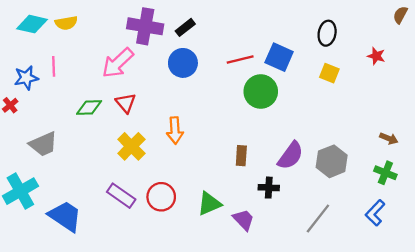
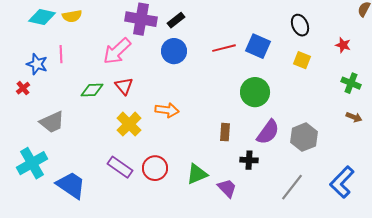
black ellipse: (327, 33) -> (300, 25), turned -35
blue star: (26, 78) -> (37, 64), turned 30
green circle: (261, 92) -> (255, 92), moved
orange arrow: (175, 130) -> (167, 110), turned -80
green cross: (385, 173) -> (351, 83), moved
blue L-shape: (375, 213) -> (342, 182), size x1.4

